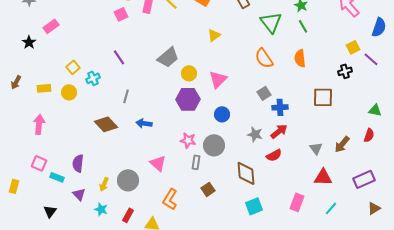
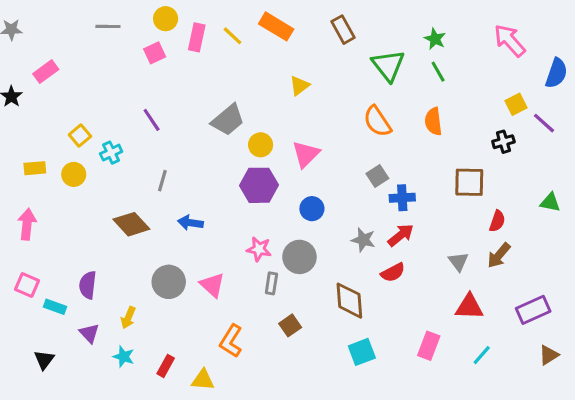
red semicircle: (369, 135) -> (497, 221), moved
gray circle: (128, 180) -> (169, 282), moved

